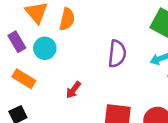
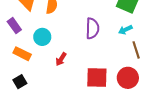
cyan circle: (45, 48) -> (42, 37), moved

